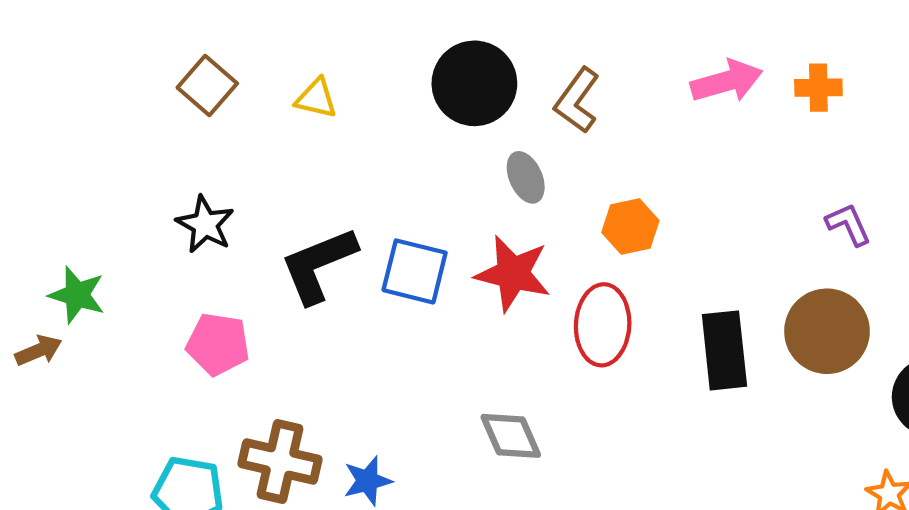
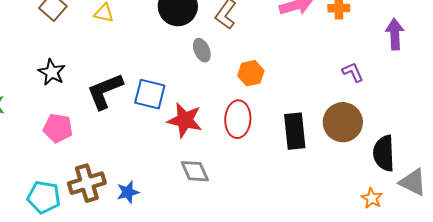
red star: (513, 274) -> (185, 120), moved
brown cross: (280, 462) -> (87, 183), turned -30

